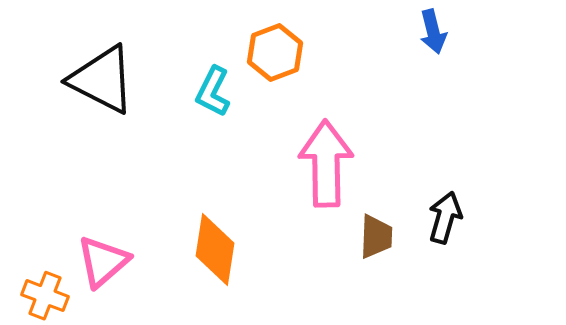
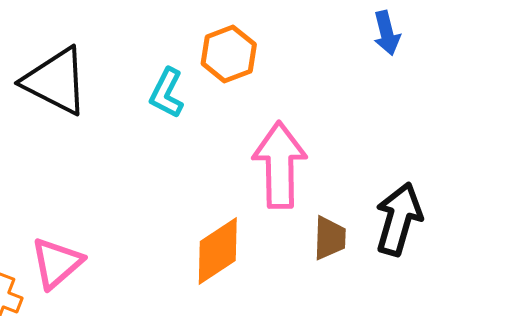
black arrow: (445, 218) -> (399, 219), size x1.4
orange diamond: (215, 250) -> (218, 251), moved, turned 48

